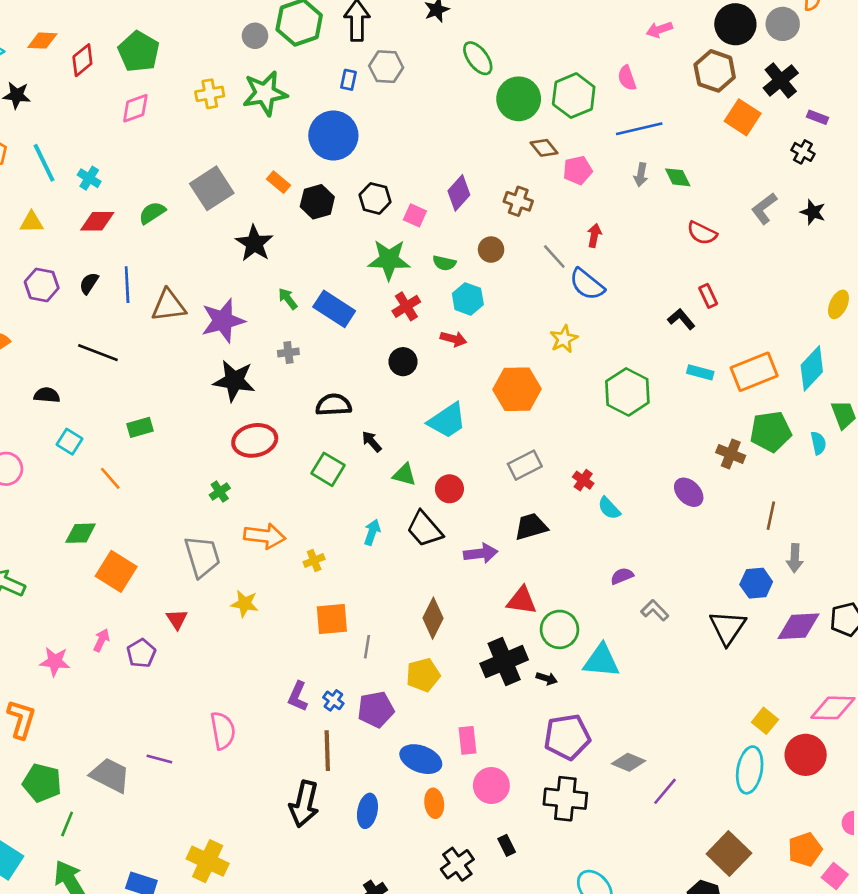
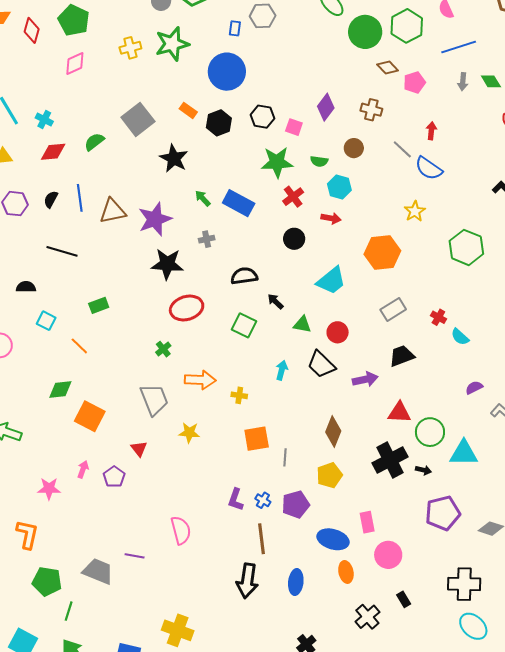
red diamond: (82, 60) -> (32, 30), turned -30
yellow cross: (314, 560) -> (239, 395), turned 35
black cross: (565, 799) -> (464, 584), moved

